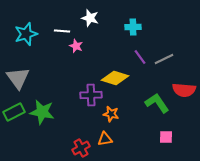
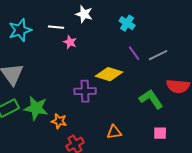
cyan cross: (133, 27) -> (127, 23), turned 35
orange star: (111, 114) -> (59, 121), moved
orange triangle: (105, 139) -> (114, 132), moved

